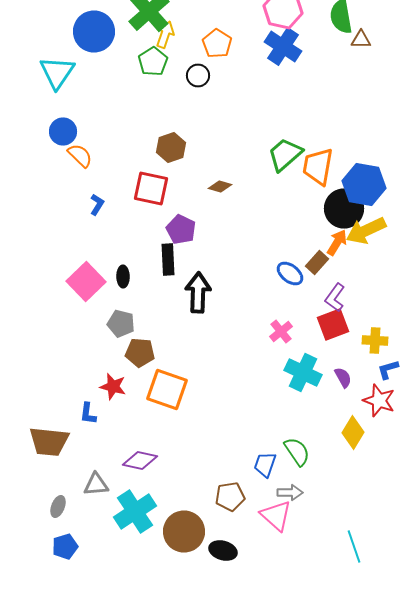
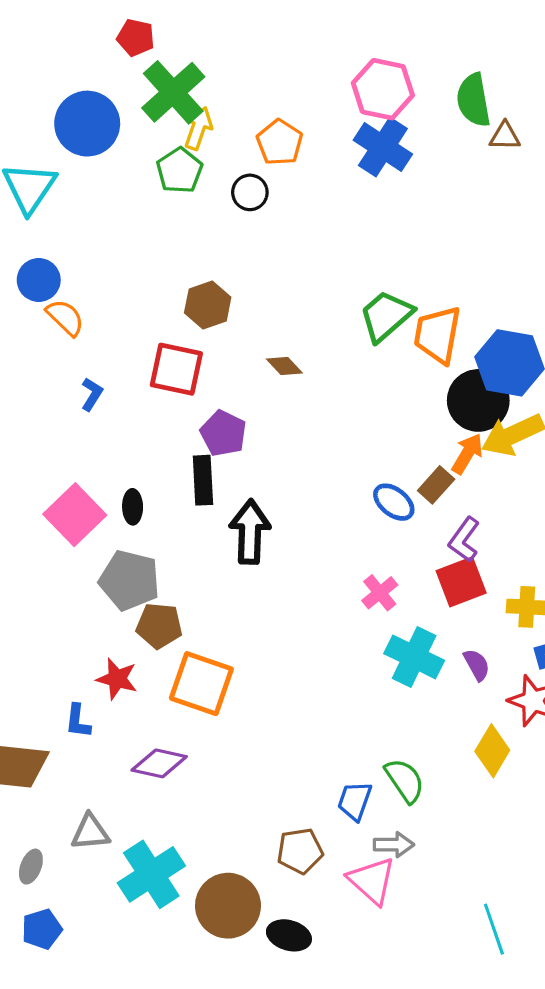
brown diamond: (220, 186) -> (284, 366), turned 30
gray pentagon: (121, 324) -> (129, 580), size x1.4
purple diamond: (140, 460) -> (159, 763), moved

